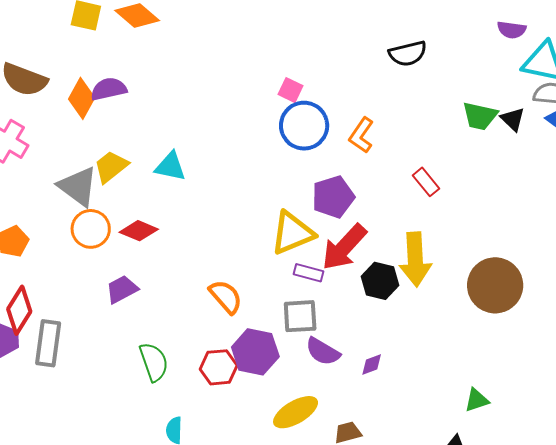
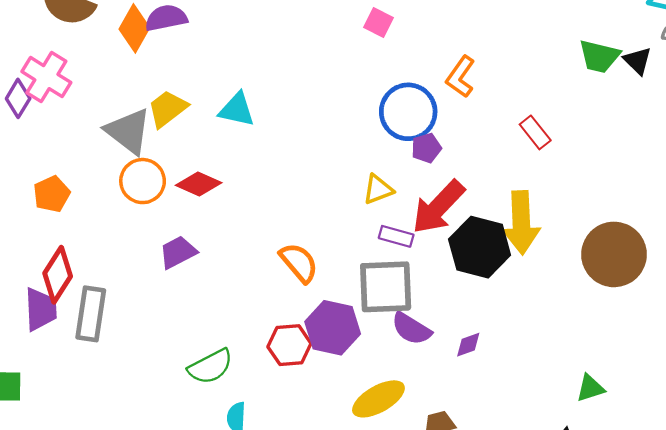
blue circle: (304, 126) -> (408, 112), moved
purple pentagon: (333, 197) -> (426, 148), size x0.6
yellow triangle: (292, 233) -> (378, 189), size x0.6
black hexagon: (380, 281) -> (480, 247), size x1.4
gray square: (300, 316) -> (386, 287), size x1.4
green semicircle: (154, 362) -> (210, 367), moved, turned 81

